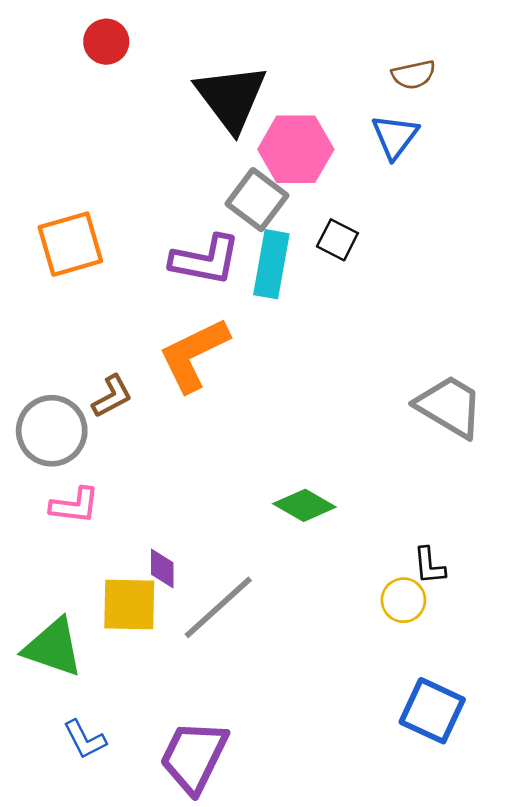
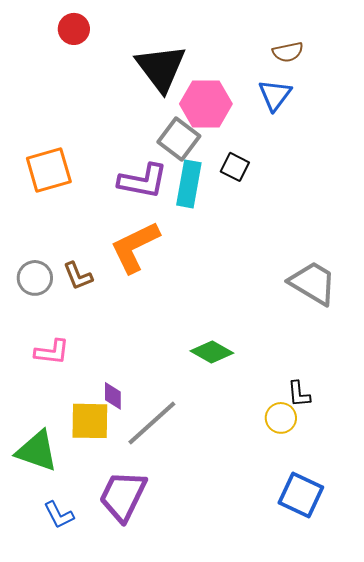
brown L-shape: (112, 396) -> (78, 276), turned 96
gray circle: (52, 431) -> (35, 278), moved, size x0.7
purple trapezoid: (194, 757) -> (123, 496), moved

